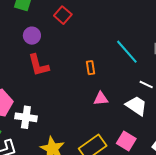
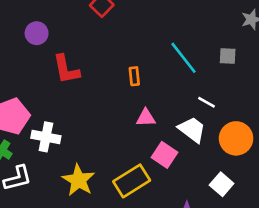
purple circle: (32, 36) -> (37, 33), moved
pink square: (126, 141) -> (165, 155), moved

